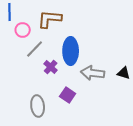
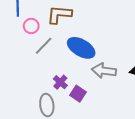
blue ellipse: (71, 51) -> (81, 48), turned -60
purple cross: (51, 67) -> (60, 82), moved

